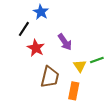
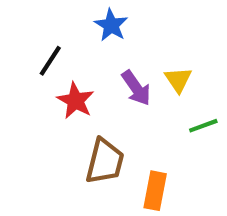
blue star: (41, 12) -> (111, 25), moved
yellow triangle: (80, 66) -> (178, 80), moved

